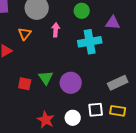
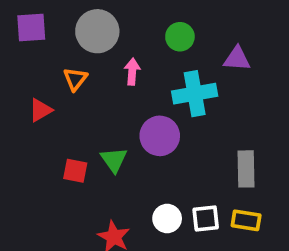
purple circle: (71, 83) -> (160, 136), moved
gray rectangle: (118, 83) -> (246, 169), turned -66
white circle: (73, 118) -> (167, 219), moved

